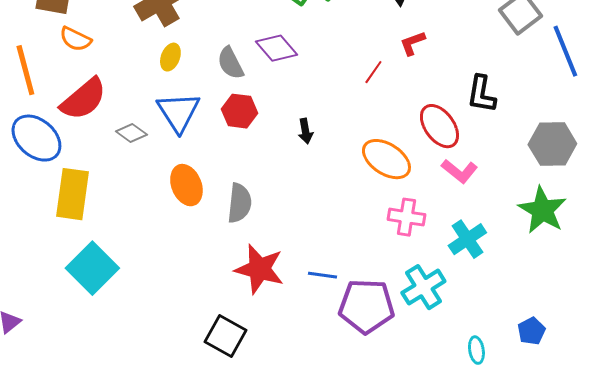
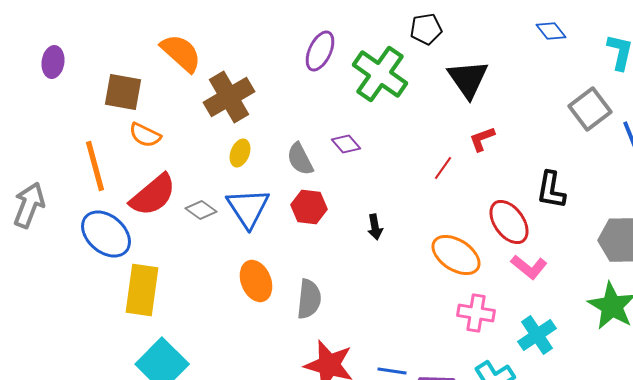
purple diamond: (276, 48) -> (346, 144), size x0.7
gray diamond: (131, 133) -> (201, 210), moved

